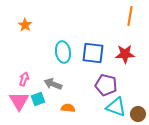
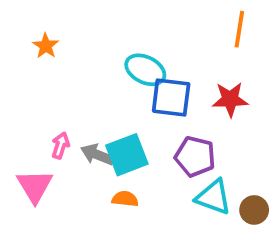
cyan ellipse: (63, 52) -> (145, 70), moved, turned -55
pink arrow: (24, 79) -> (60, 145), moved
cyan square: (38, 99) -> (127, 155), moved, size x1.6

